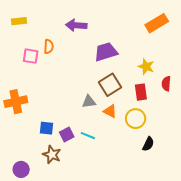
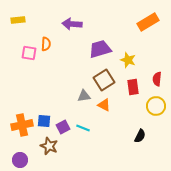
yellow star: (146, 67) -> (128, 60), moved
orange cross: (16, 102) -> (22, 125), moved
yellow circle: (136, 119) -> (156, 106), moved

